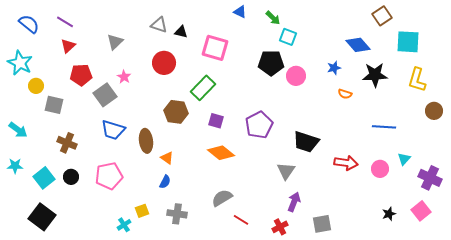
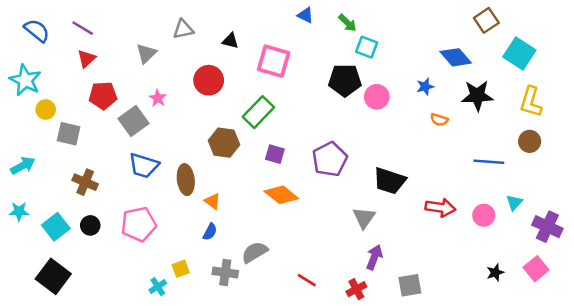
gray triangle: (159, 25) -> (183, 29), moved, turned -30
cyan square: (408, 42) -> (519, 53), turned 30
brown circle: (434, 111) -> (530, 141), moved
cyan arrow: (18, 130) -> (23, 166), turned -66
gray semicircle: (222, 198) -> (255, 252), moved

